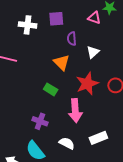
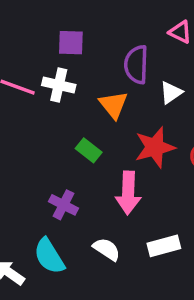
purple square: (56, 19) -> (71, 43), moved
white cross: (28, 25) -> (59, 85), moved
purple semicircle: (72, 39) -> (136, 65), size x1.5

